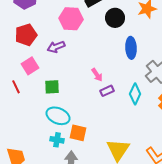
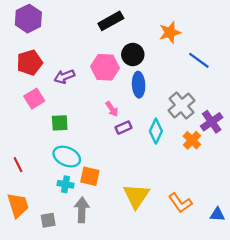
black circle: (115, 18) -> (133, 54), moved
pink hexagon: (71, 19) -> (105, 67), moved
blue ellipse: (131, 48) -> (139, 85), moved
red line: (16, 87) -> (18, 165), moved

